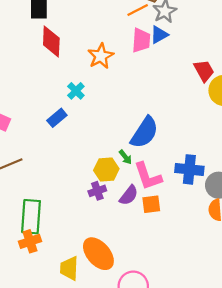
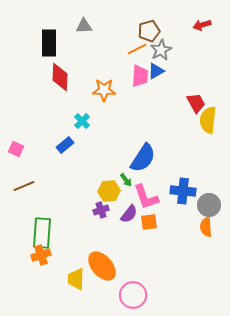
orange star: (101, 56) -> (104, 90), turned 30

